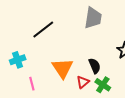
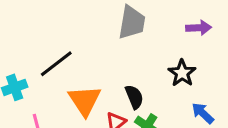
black line: (43, 29) -> (56, 64), moved

